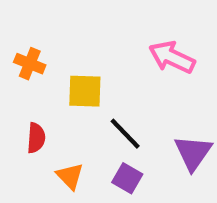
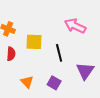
black line: (125, 134) -> (59, 53), moved, turned 30
red semicircle: (36, 138) -> (11, 54), moved

